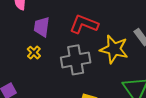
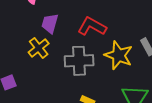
yellow cross: (34, 53) -> (39, 48), size x1.5

